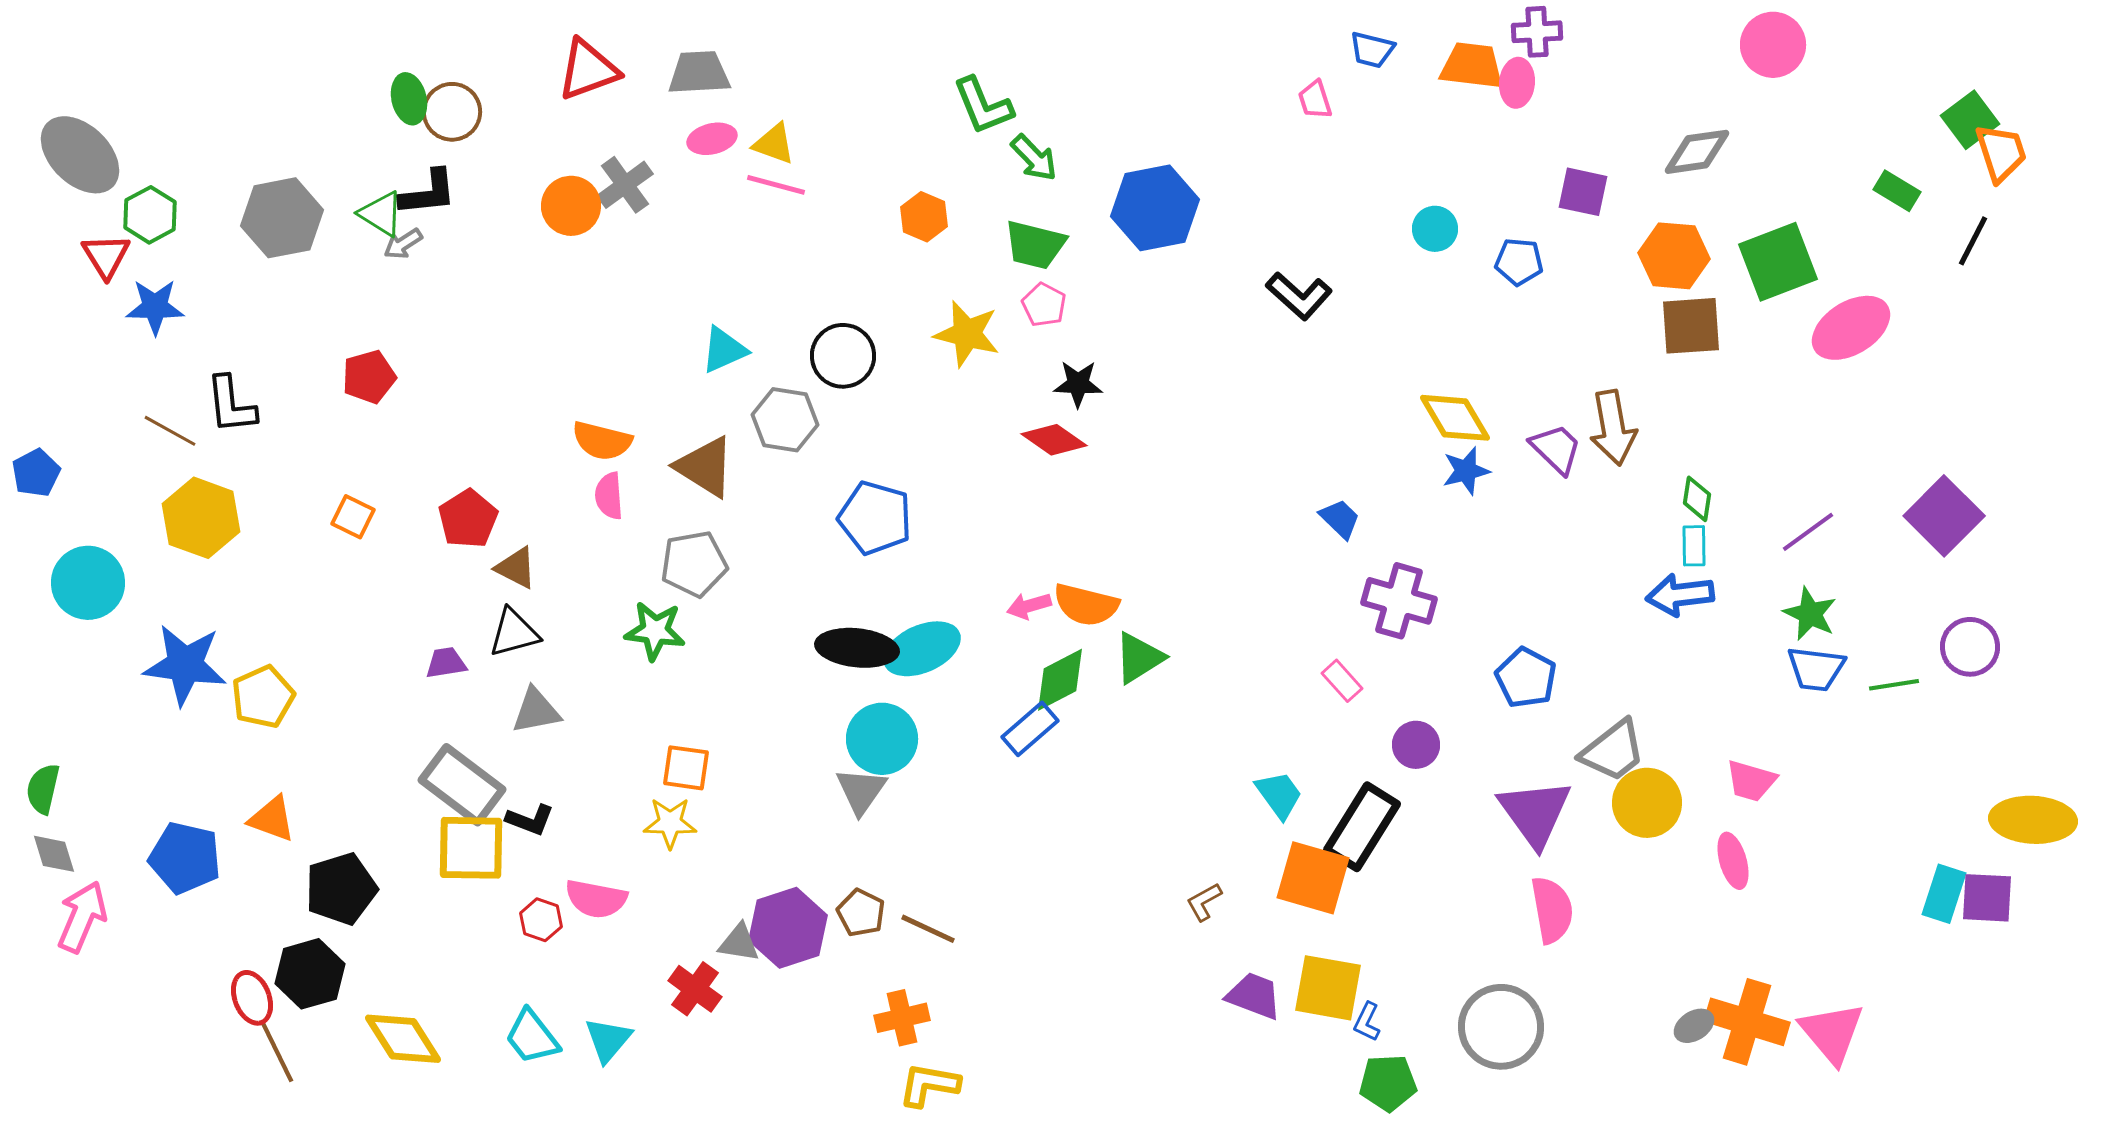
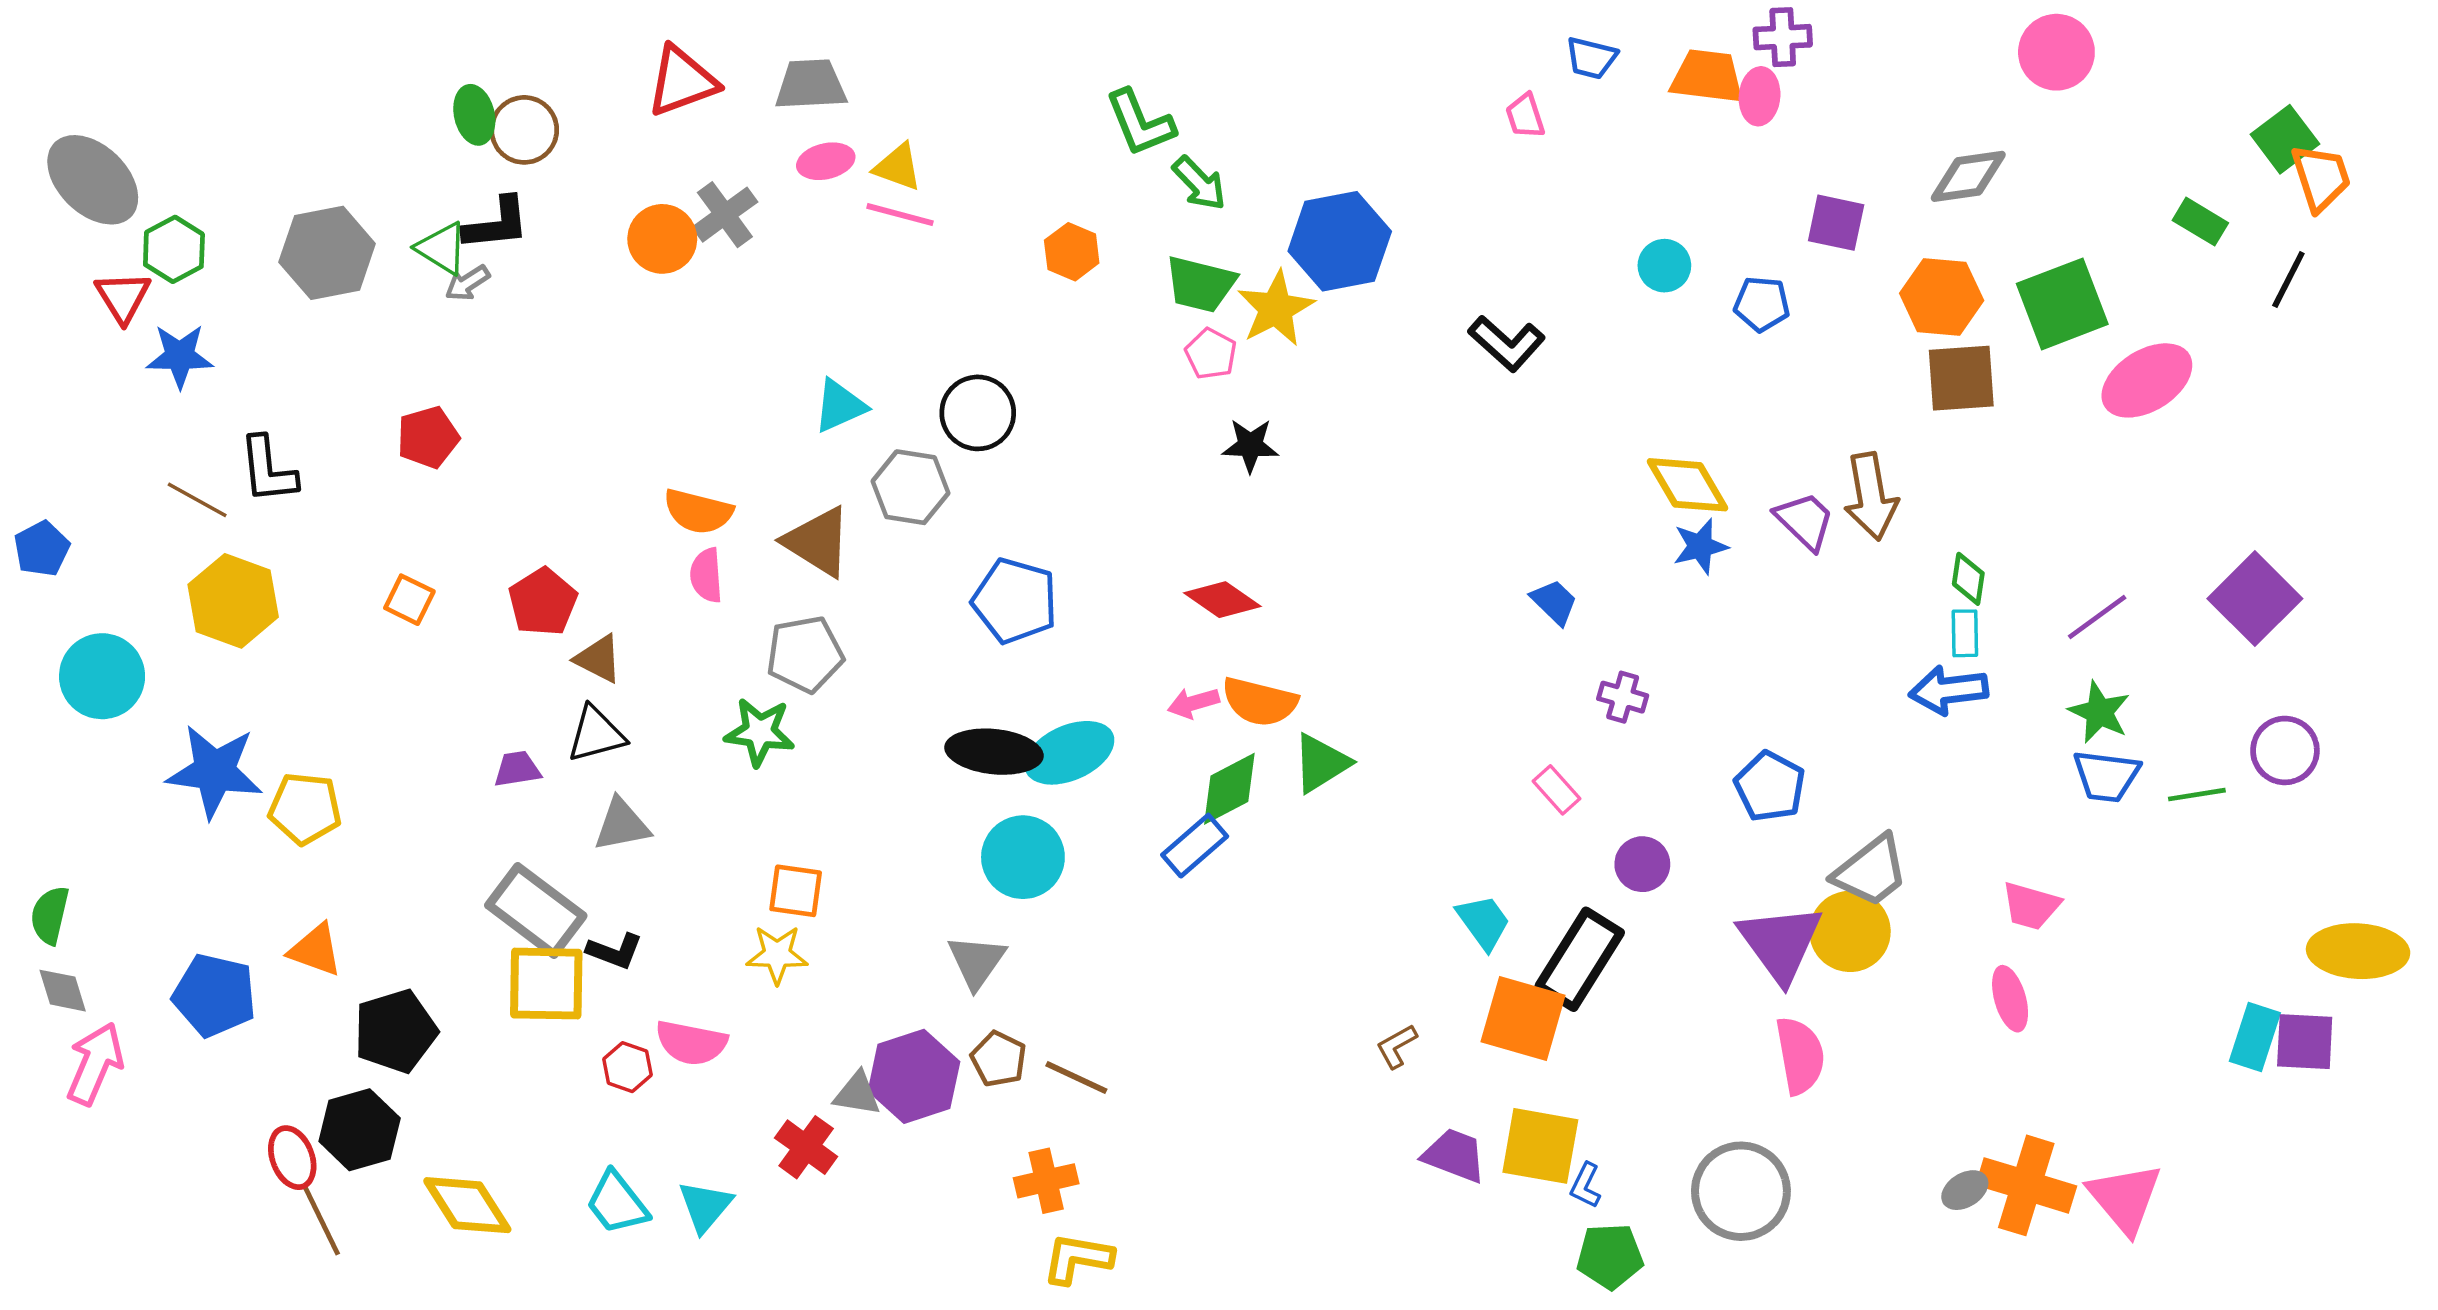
yellow star: (967, 334) -> (1276, 309), moved, turned 30
red diamond: (1054, 440) -> (1222, 600), moved
purple cross: (1399, 601) -> (1623, 697), size x0.6
yellow pentagon: (263, 697) -> (305, 808), turned 30
gray triangle: (861, 791) -> (977, 962), moved
yellow circle: (1647, 803) -> (1850, 931), moved

